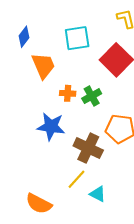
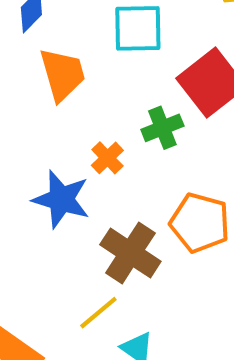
orange cross: (68, 93) -> (107, 158), moved, turned 35
green cross: (92, 96) -> (162, 128), moved

